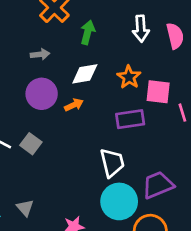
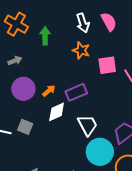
white diamond: (85, 74) -> (57, 112), moved
orange star: (129, 77) -> (81, 50), moved
purple rectangle: (130, 119) -> (76, 92), moved

